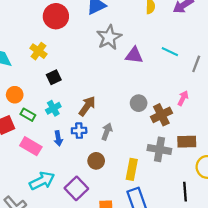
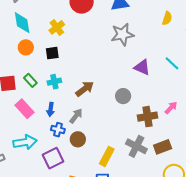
purple triangle: (134, 55) -> (142, 67), moved
black square: (54, 77) -> (52, 53), moved
orange circle: (15, 95) -> (26, 47), moved
gray circle: (139, 103) -> (123, 96), moved
blue cross: (79, 131) -> (58, 130), moved
gray arrow: (107, 132) -> (76, 116), moved
brown rectangle: (187, 142) -> (163, 147), turned -36

